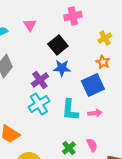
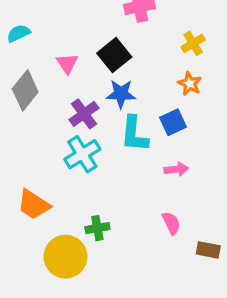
pink triangle: (30, 25) -> (67, 64), moved
blue square: (93, 85) -> (173, 122), size x0.7
cyan L-shape: (70, 110) -> (134, 134), moved
green cross: (69, 148) -> (97, 228), moved, turned 32

